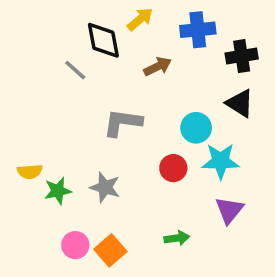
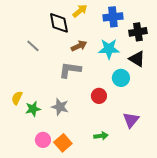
brown arrow: (158, 67) -> (79, 46), moved
gray line: (75, 70) -> (33, 46), moved
cyan circle: (196, 128) -> (121, 78), moved
cyan star: (221, 161) -> (109, 49), moved
yellow semicircle: (30, 172) -> (17, 98), turned 120

